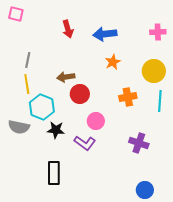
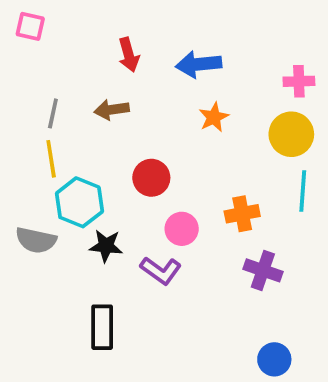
pink cross: (158, 32) -> (299, 81), moved
brown arrow: (66, 77) -> (112, 110), moved
orange cross: (128, 97) -> (242, 214), moved

